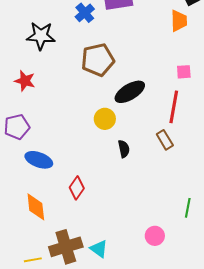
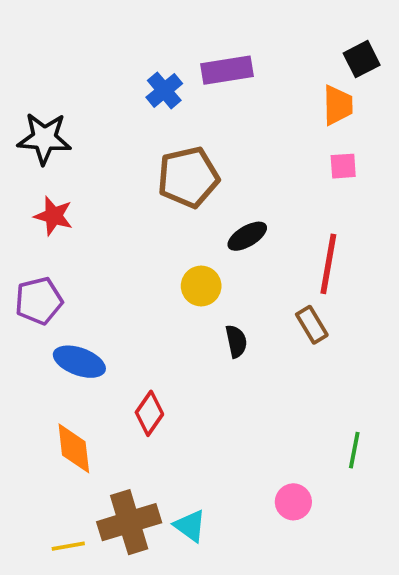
black star: (41, 36) -> (44, 138), moved
pink square: (184, 72) -> (343, 166), moved
black ellipse: (130, 92) -> (247, 236), size x0.7

